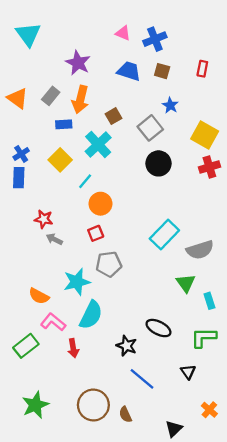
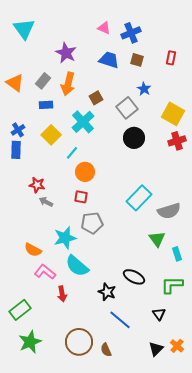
blue rectangle: (64, 124) -> (46, 105), moved
red square: (96, 233) -> (81, 197), turned 32
cyan semicircle: (91, 315) -> (77, 266), turned 105
green rectangle: (26, 346) -> (20, 310), moved
black triangle: (174, 429) -> (156, 349), moved

